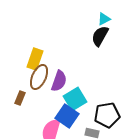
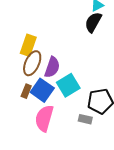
brown rectangle: (20, 98) -> (26, 91), moved
blue square: (67, 116) -> (42, 90), moved

